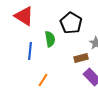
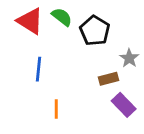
green semicircle: (50, 39) -> (62, 17), moved, turned -42
orange line: (43, 80) -> (56, 109), turned -32

